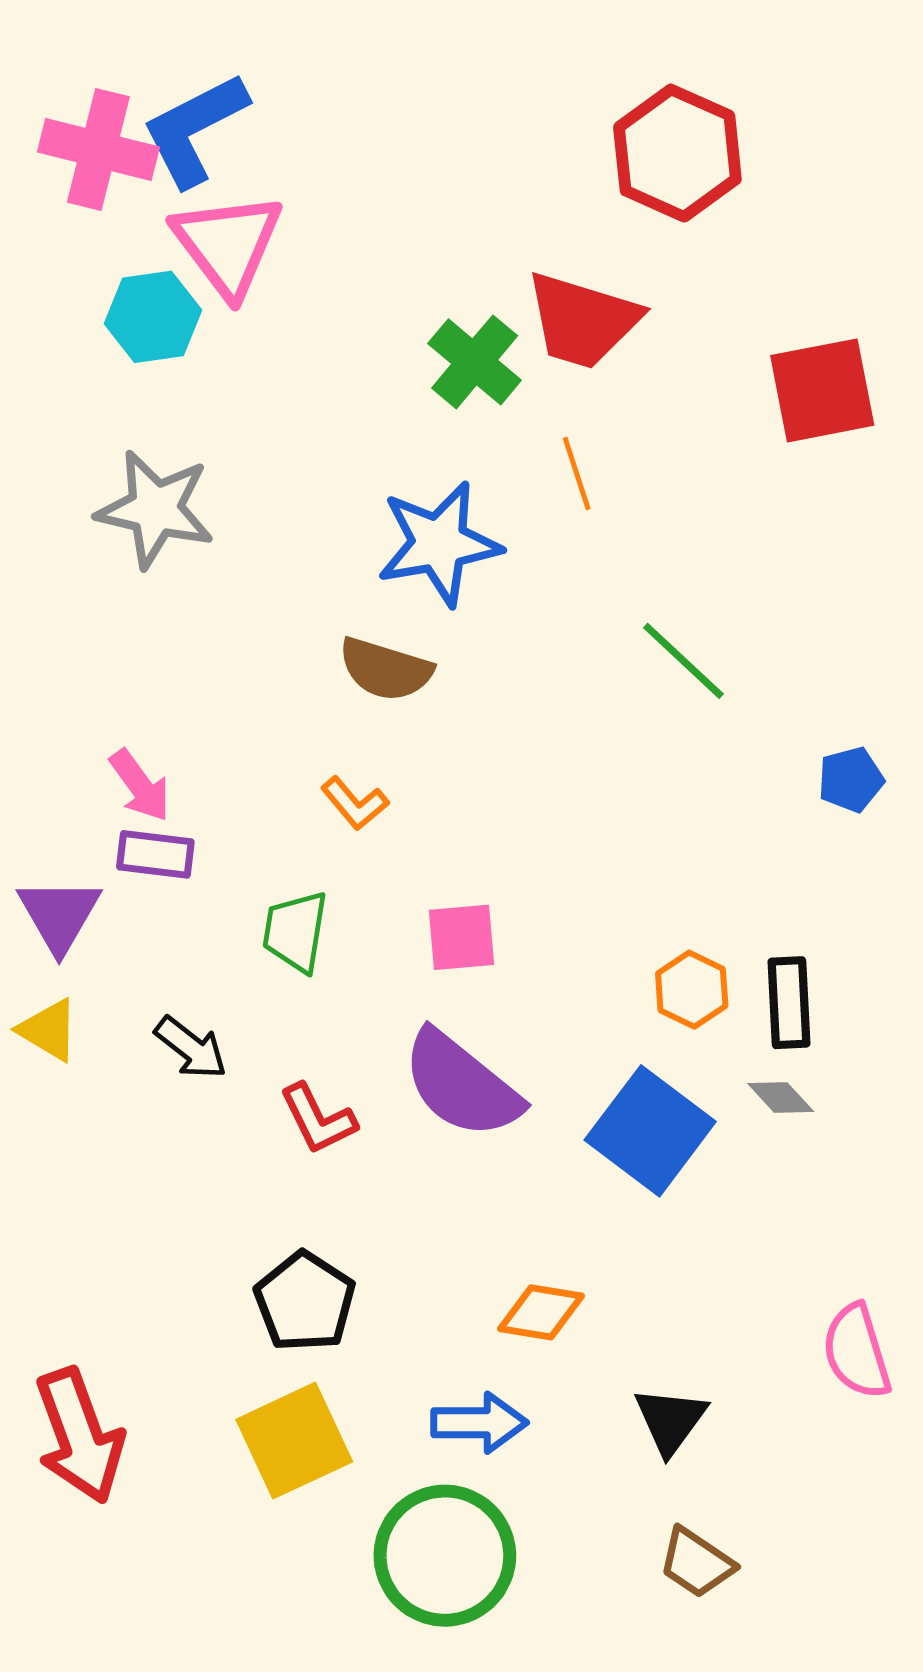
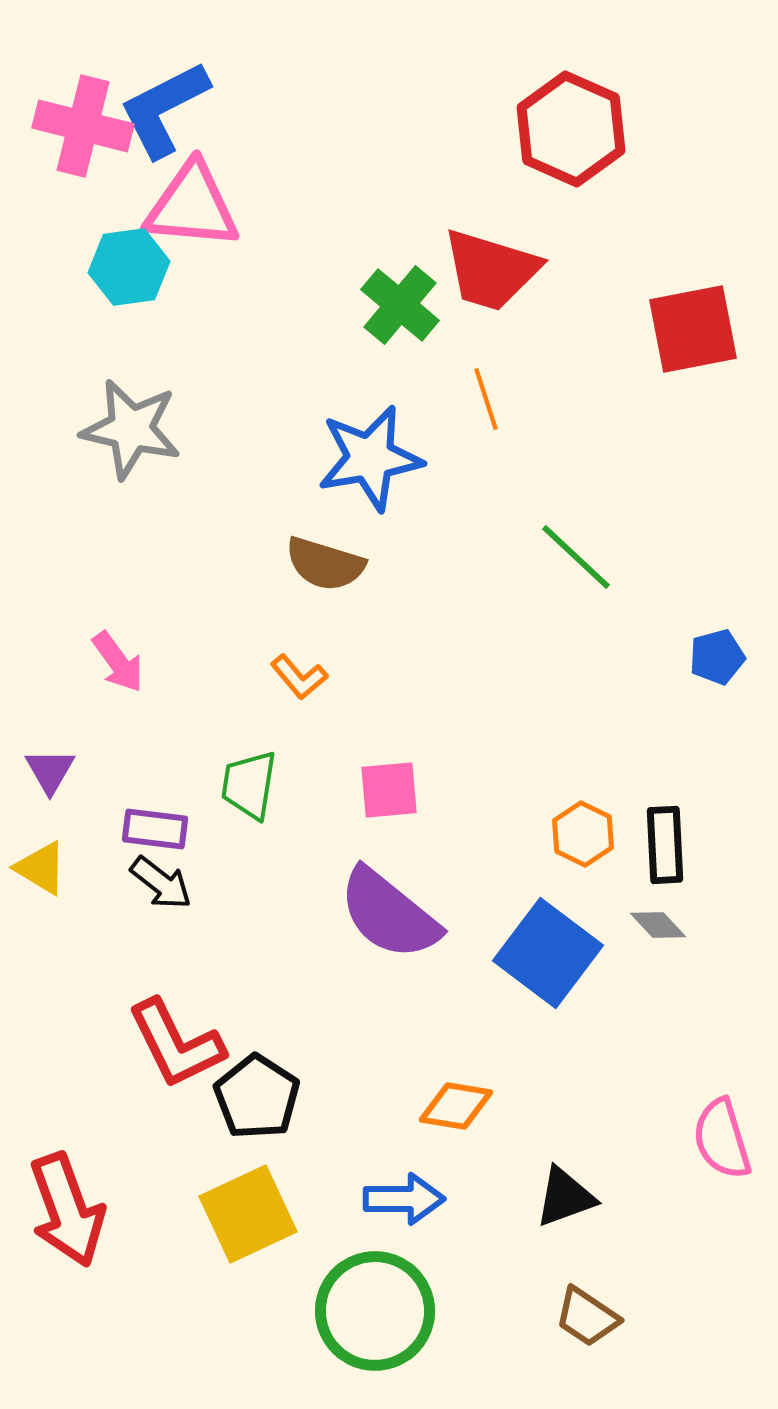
pink triangle: (228, 244) -> (192, 206), turned -48
purple rectangle: (155, 854) -> (155, 829), moved
purple triangle: (59, 915) -> (50, 771), size x0.7
red L-shape: (318, 1119) -> (176, 1044), moved, size x1.5
black triangle: (670, 1420) -> (565, 1197), turned 34

